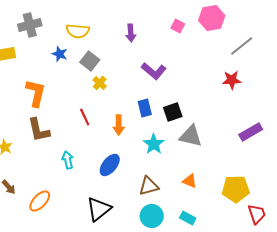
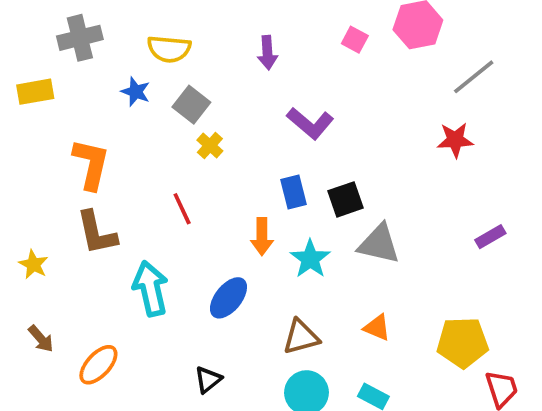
orange arrow: (119, 125) -> (262, 237), moved
purple rectangle: (251, 132) -> (490, 237), size x0.7
cyan arrow: (68, 160) -> (150, 289), size x1.6
black triangle: (99, 209) -> (208, 380), size x0.6

